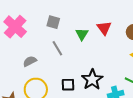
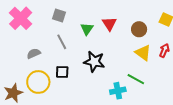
black star: (92, 80) -> (94, 62), moved, turned -30
black square: (68, 85) -> (62, 72), moved

